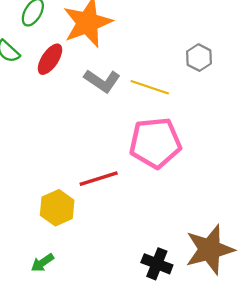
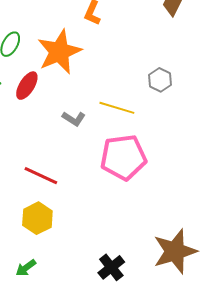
gray L-shape: (102, 81) -> (74, 119), moved, size x0.7
red line: (99, 179) -> (41, 176), moved, turned 44
black cross: (157, 264) -> (111, 267), moved, turned 32

